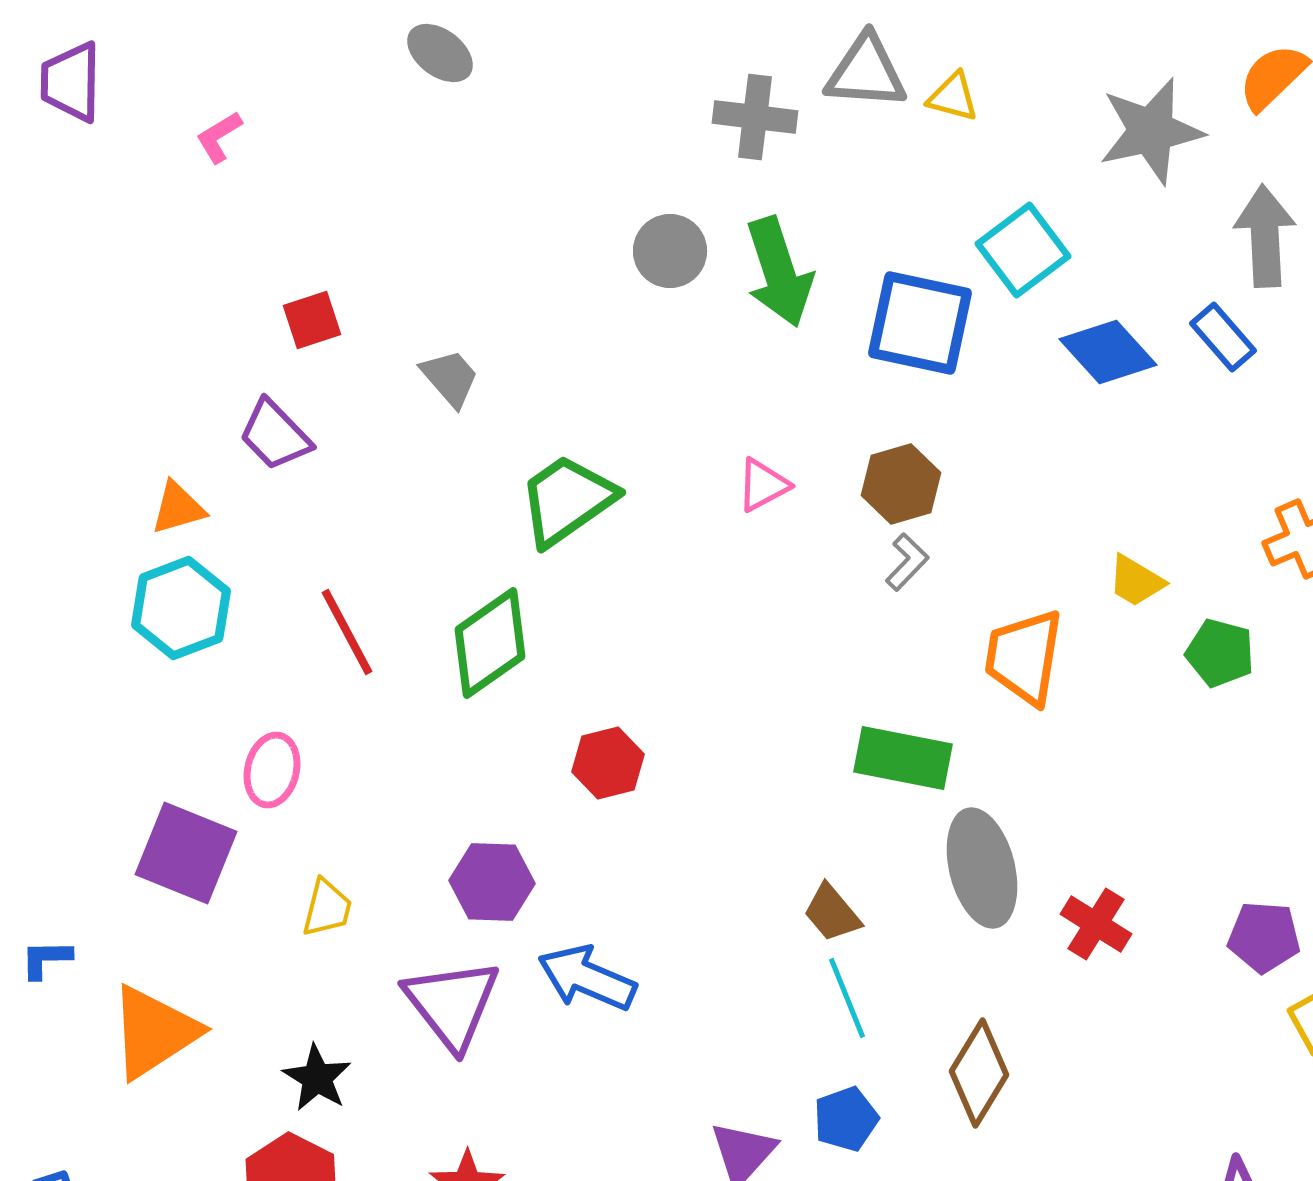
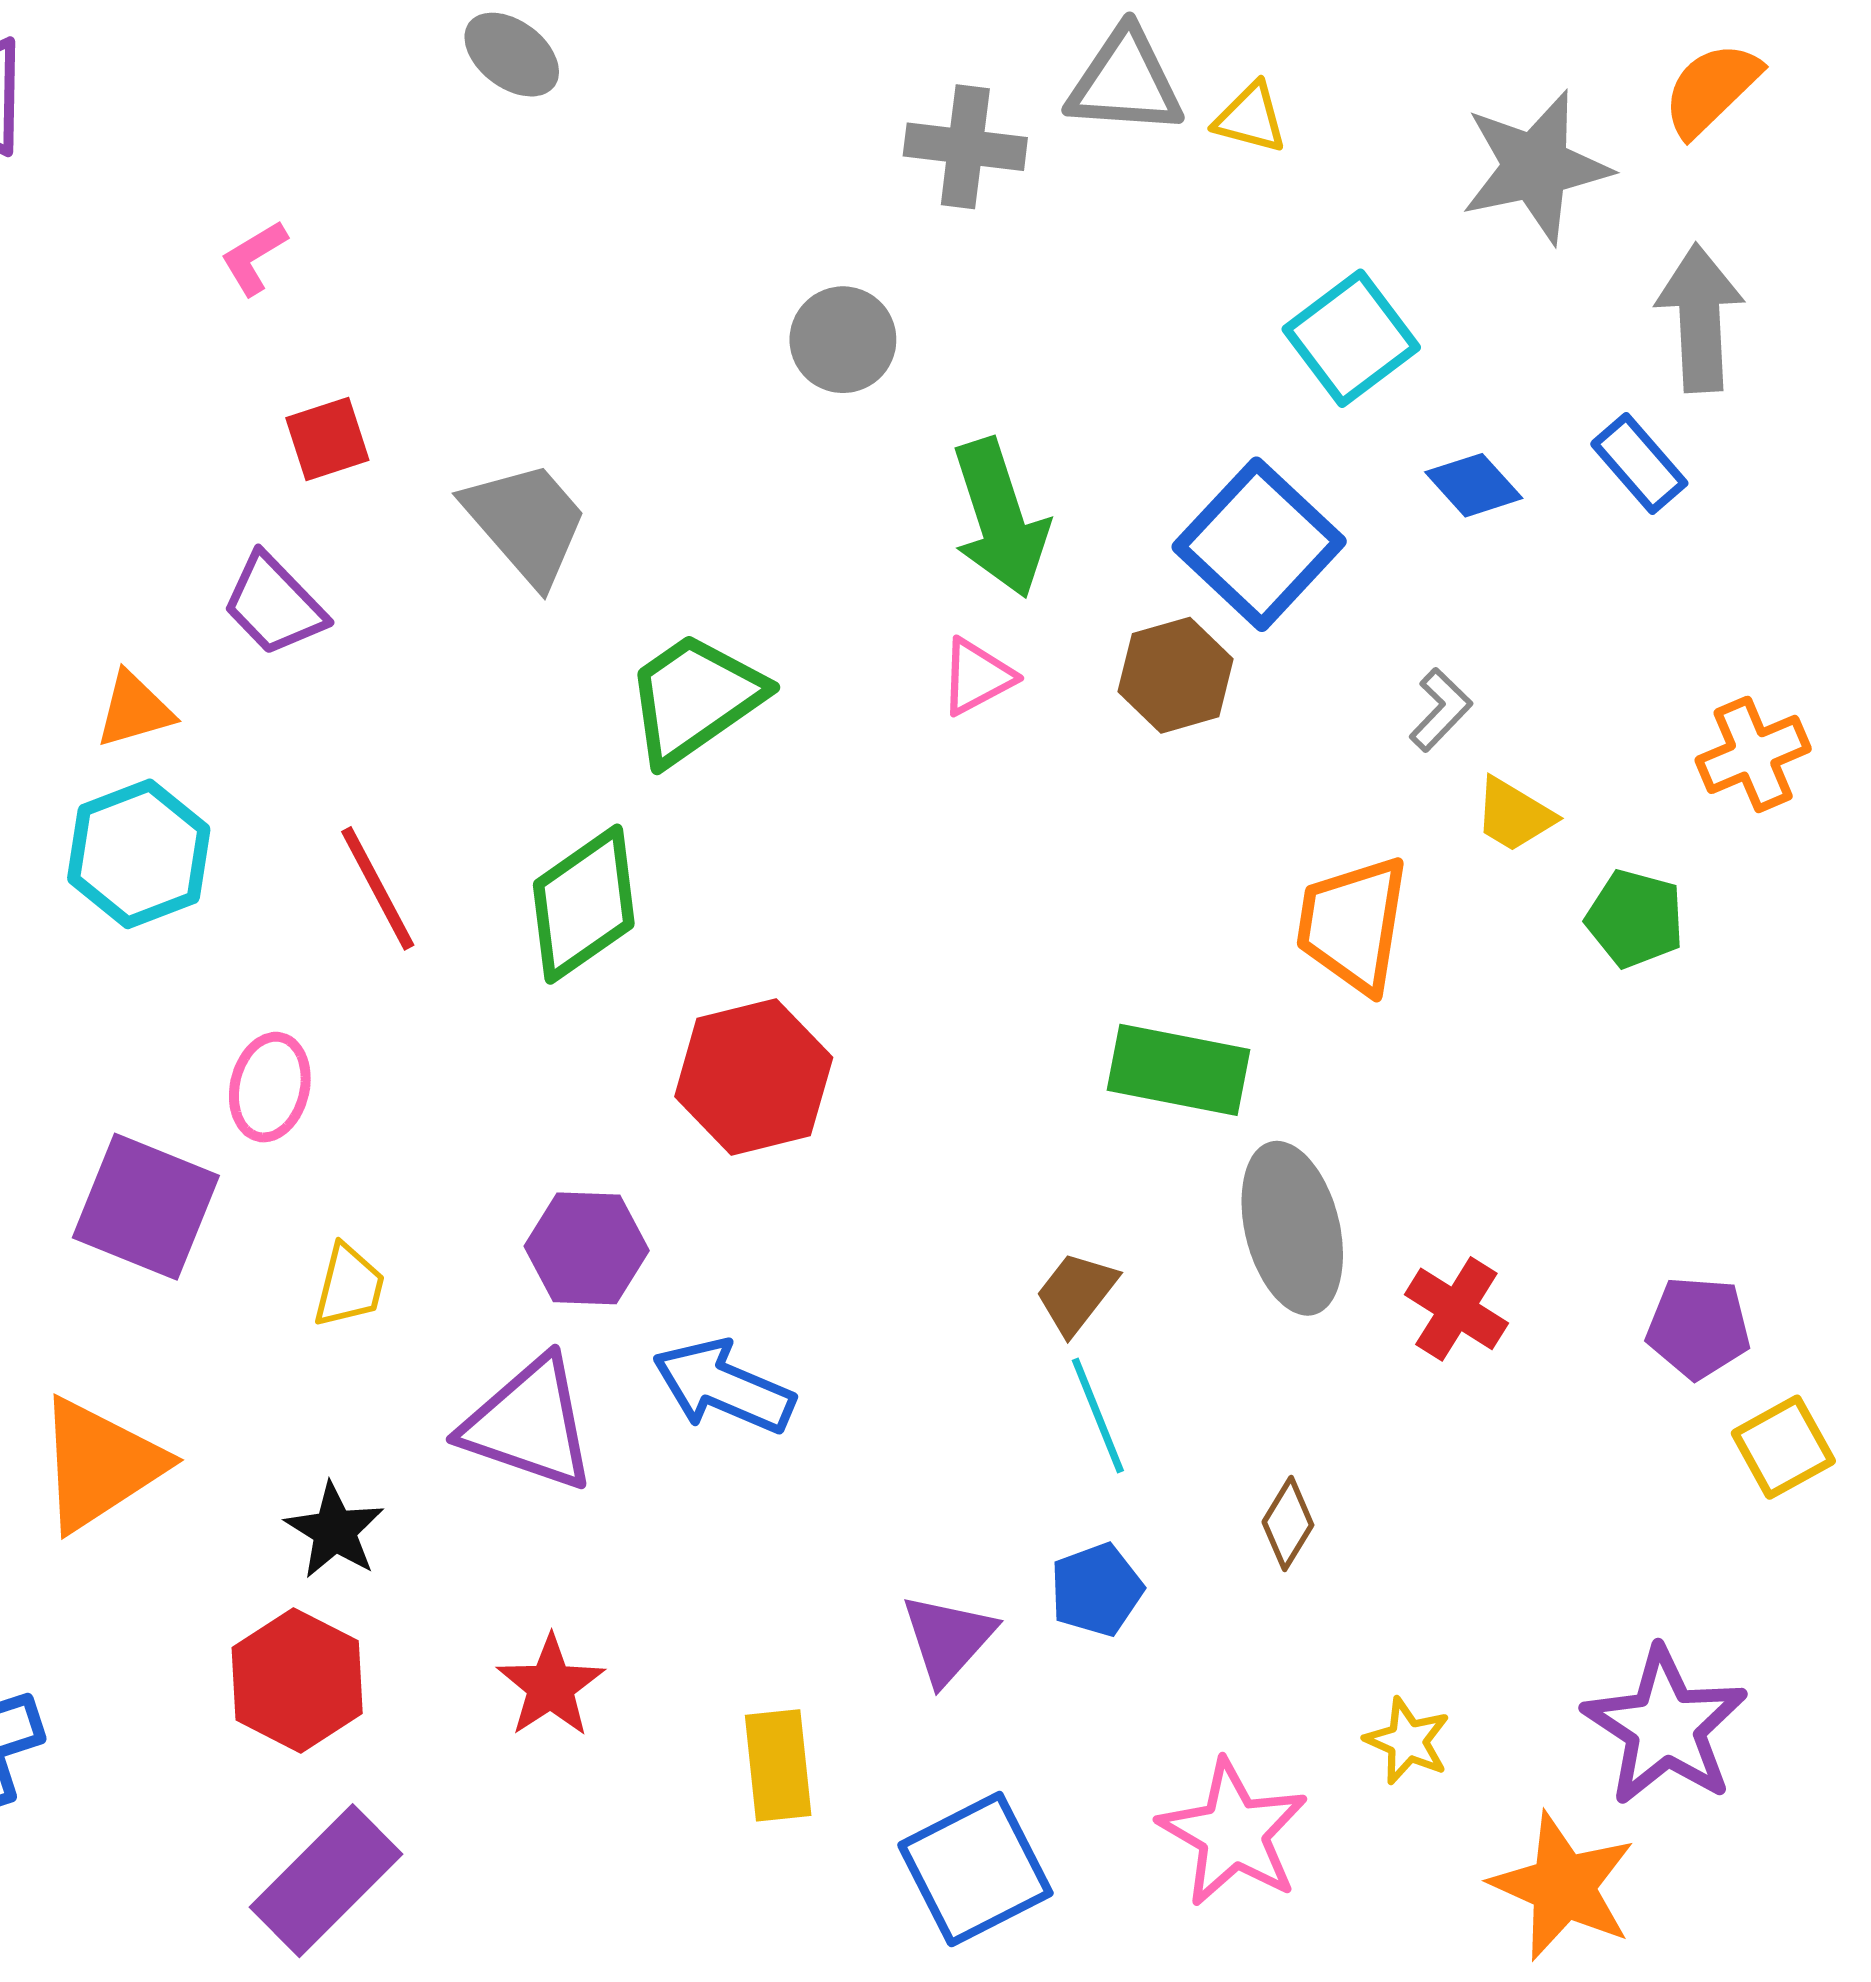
pink L-shape: (219, 137) -> (254, 258), moved
green arrow: (779, 272) -> (1000, 518), moved
blue square: (920, 323) -> (1259, 544), moved, turned 31
blue diamond: (1108, 352) -> (1474, 485), size x0.7
gray trapezoid: (450, 378) -> (526, 523), size x1.5
gray L-shape: (907, 562) -> (1441, 710), moved
red hexagon: (608, 763) -> (754, 1077), size x1.5
brown trapezoid: (832, 913) -> (1076, 1293), turned 78
purple triangle: (452, 1004) -> (529, 1424), turned -33
brown diamond: (979, 1073) -> (1288, 1523), size x0.6

